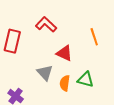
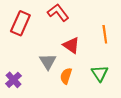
green triangle: (85, 80) -> (100, 73), moved, turned 30

